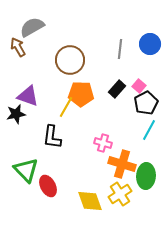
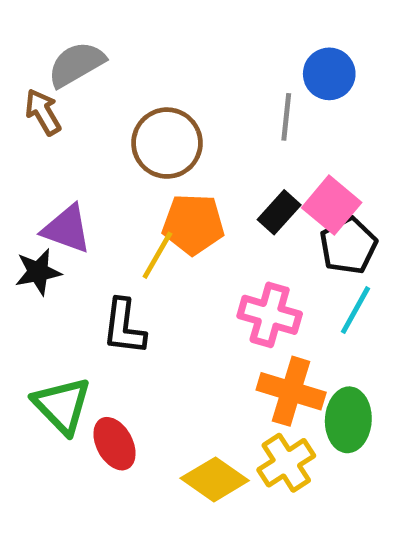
blue circle: (150, 44) -> (329, 74), moved
pink square: (139, 86) -> (332, 205), size x1.6
pink cross: (103, 143) -> (270, 315), moved, size x1.4
yellow diamond: (90, 201) -> (215, 479), turned -36

